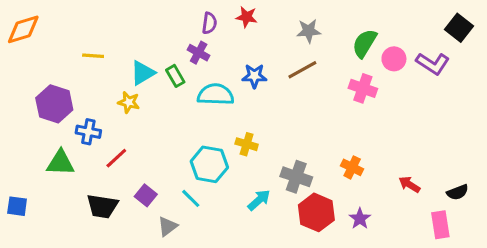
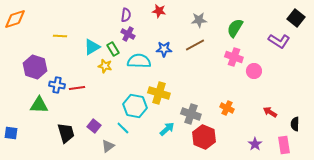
purple semicircle: (209, 23) -> (126, 15), moved
pink circle: (394, 59) -> (254, 71), moved
yellow star: (129, 102) -> (105, 66), moved
yellow cross: (247, 144) -> (159, 93), size x1.5
red line: (116, 158) -> (77, 88), moved, turned 35
red arrow: (409, 184) -> (270, 112), moved
black semicircle: (458, 192) -> (295, 124), turned 112
black trapezoid: (102, 206) -> (66, 133), turned -115
purple star: (360, 219) -> (255, 144), moved

